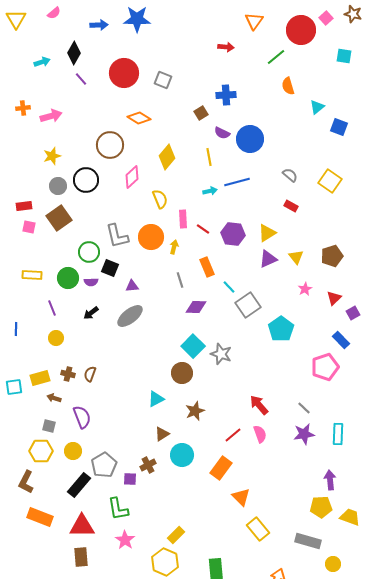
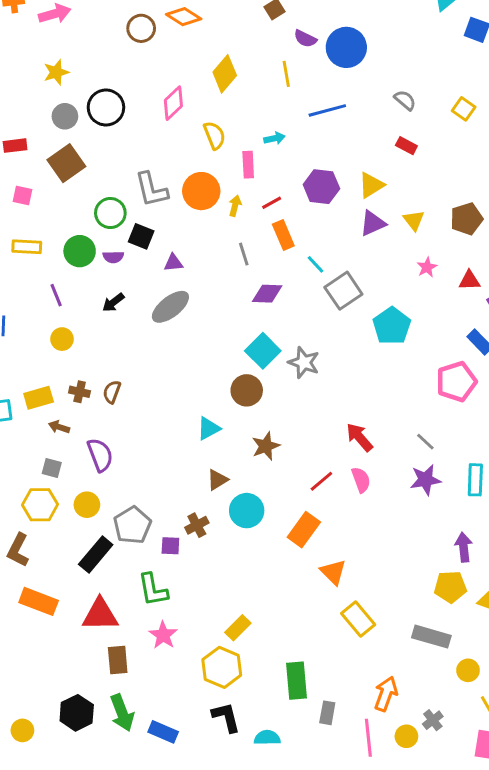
brown circle: (110, 145) -> (141, 28), moved, size x0.7
yellow square: (330, 181) -> (464, 109), size x0.7
cyan arrow: (210, 191) -> (275, 138), moved
pink square: (29, 227) -> (22, 195), moved
red line: (203, 229) -> (272, 203), moved, turned -64
red triangle: (334, 298) -> (469, 280), turned 42
brown rectangle: (81, 557) -> (118, 660), moved

